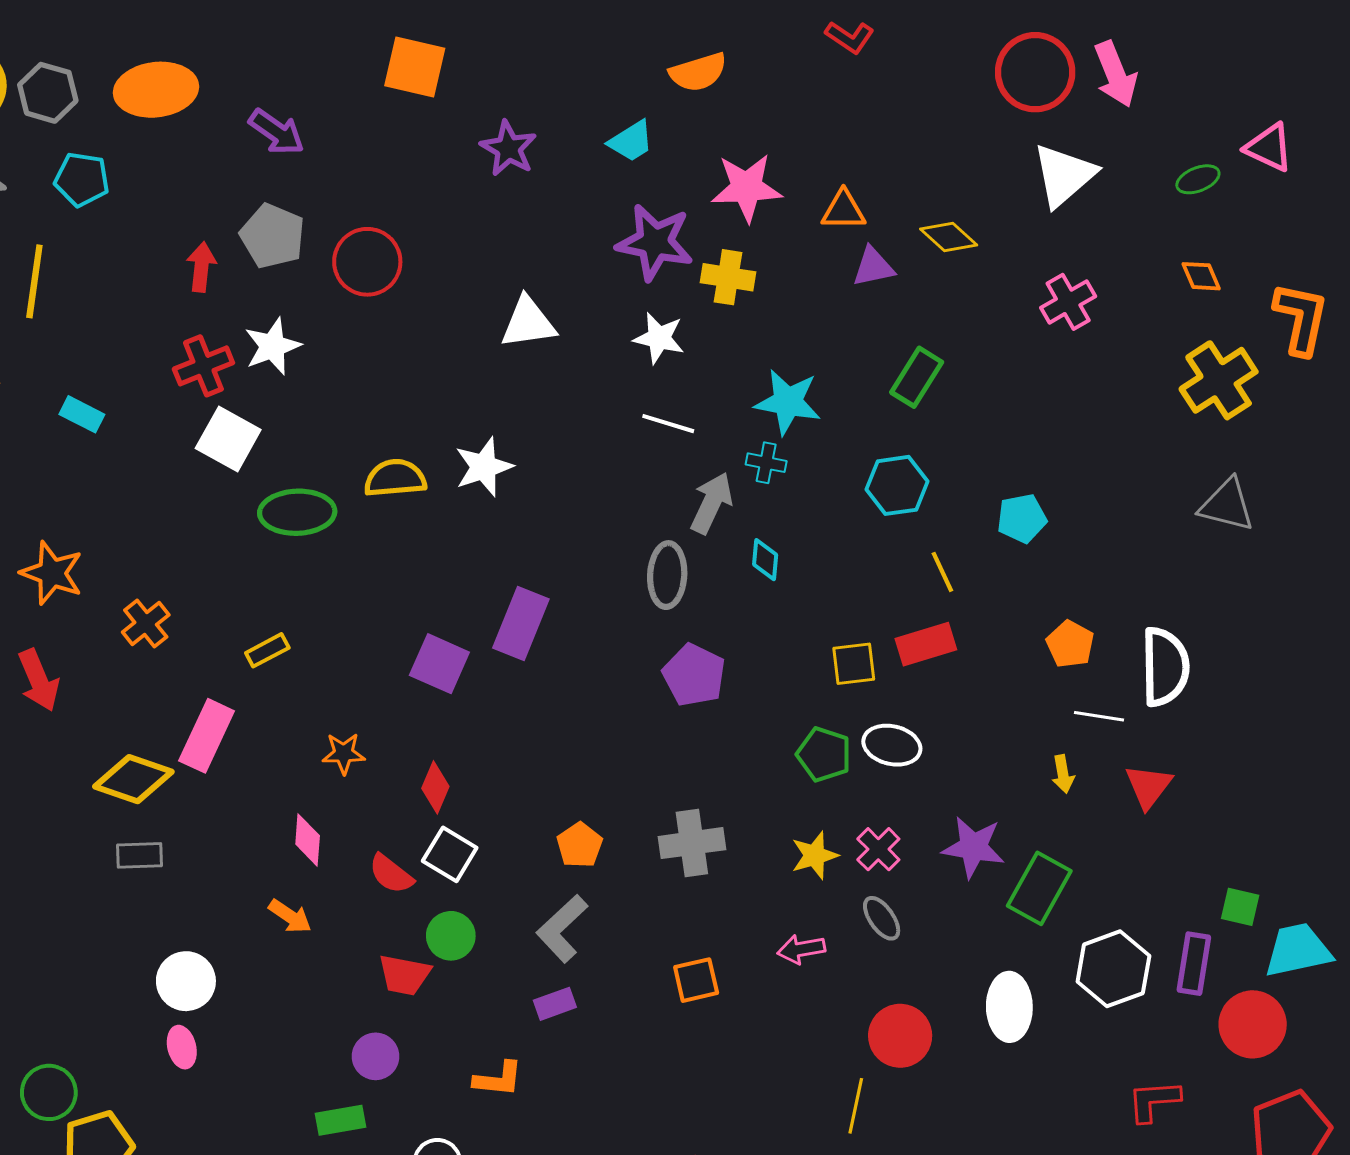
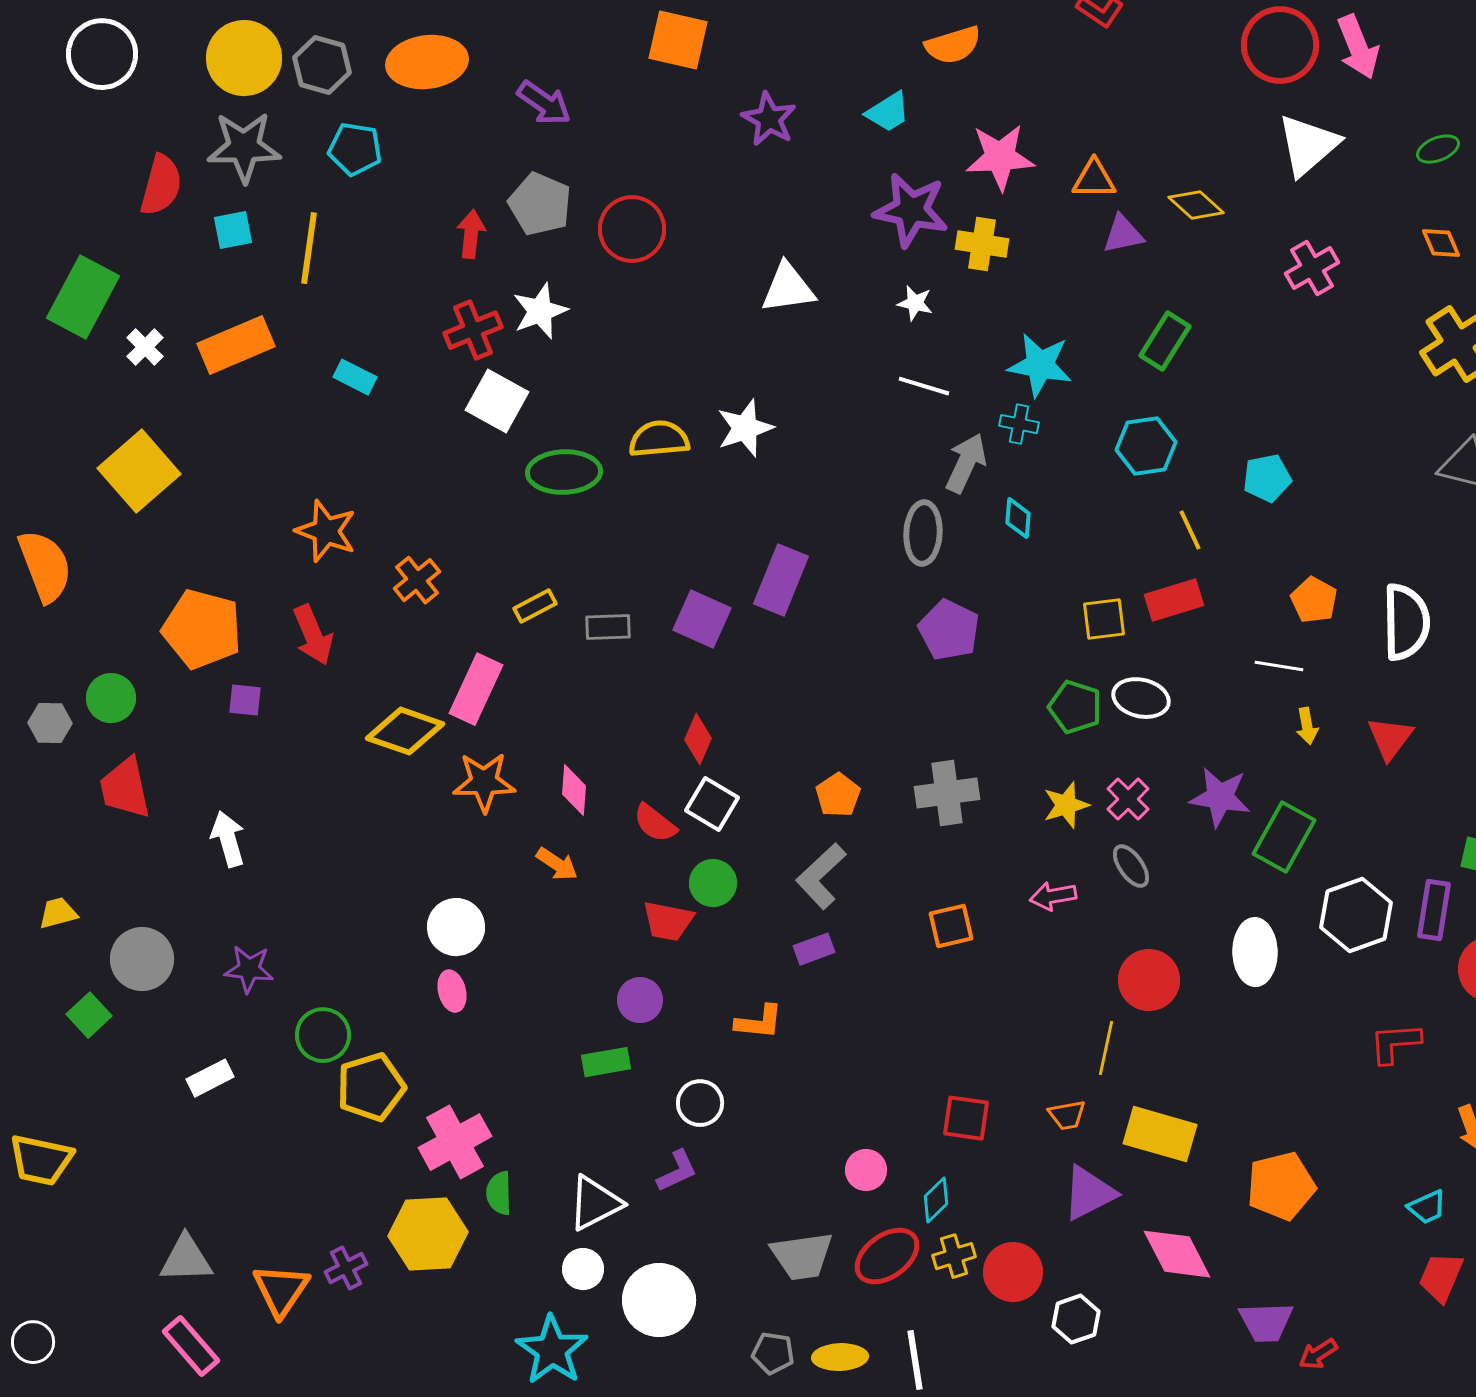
white star: (659, 338) -> (915, 303), size x0.7
white line: (1099, 716) -> (1279, 666), moved
orange star: (344, 753) -> (484, 782), moved, size x1.5
gray rectangle: (140, 855) -> (608, 627), moved

